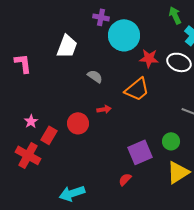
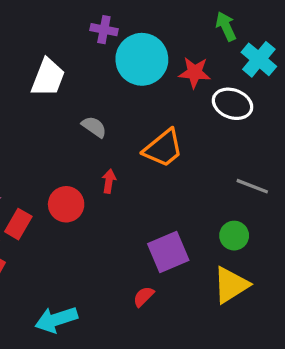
red star: (149, 58) -> (195, 72), moved
red arrow: (104, 109) -> (109, 181), turned -72
green circle: (171, 141) -> (234, 236), moved

